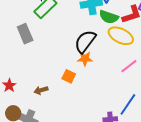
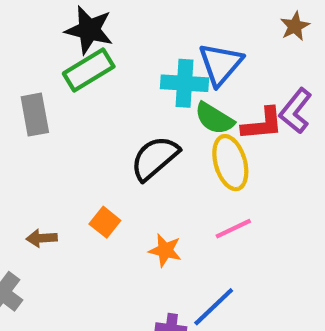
yellow ellipse: (121, 36) -> (230, 163), turned 35
orange star: (85, 59) -> (165, 250), moved

